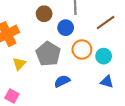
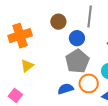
orange circle: (82, 50) -> (89, 83), moved
gray pentagon: (48, 54) -> (77, 61), moved

